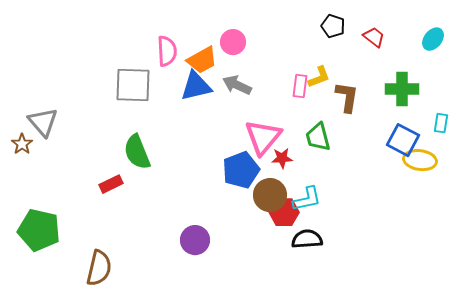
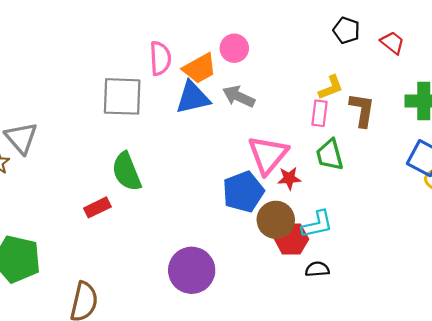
pink rectangle: (300, 86) -> (320, 113), moved
black semicircle: (307, 239) -> (317, 269), size x0.7
purple circle: (195, 240) -> (192, 270), size x1.4

